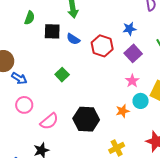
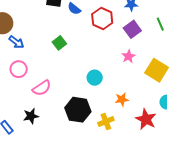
cyan circle: (141, 101) -> (95, 78), moved
orange star: (123, 111) -> (122, 99), moved
black hexagon: (86, 119) -> (78, 110), moved

